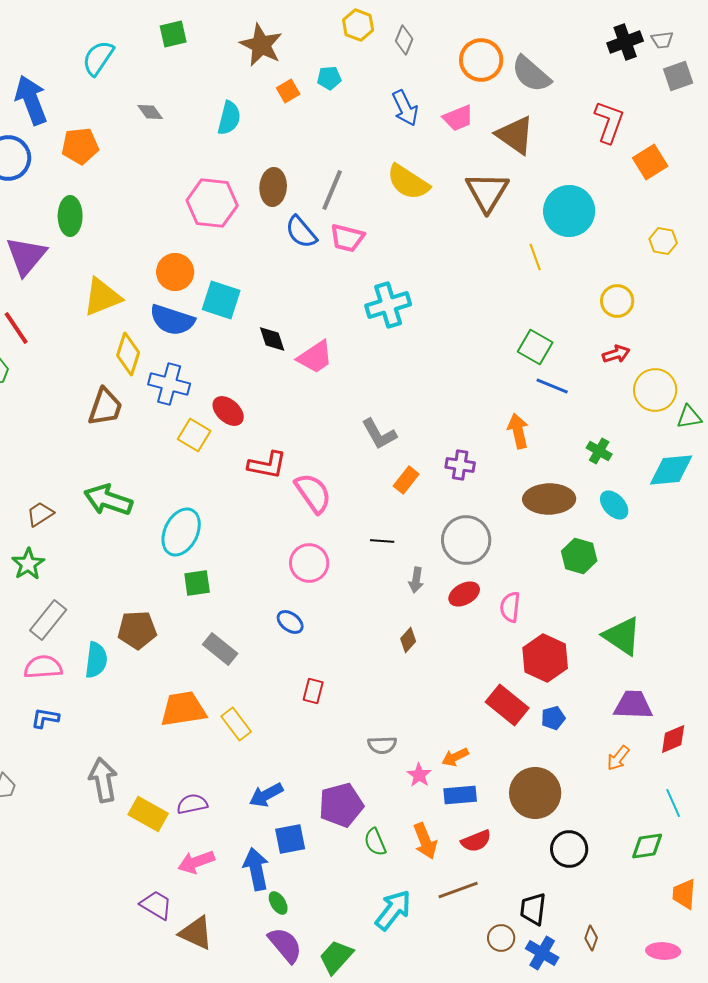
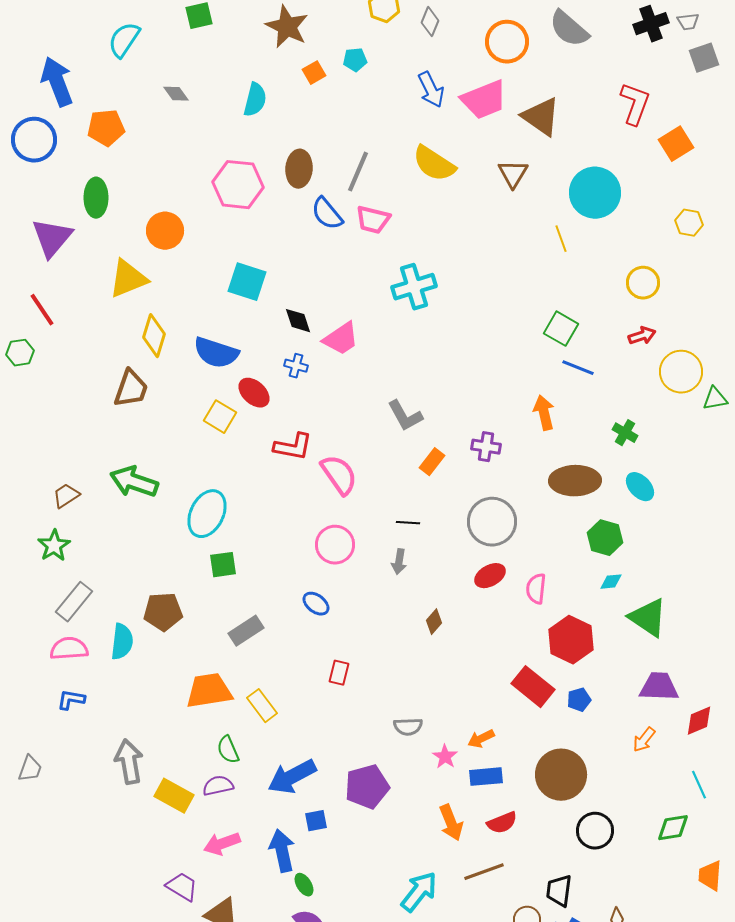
gray semicircle: (531, 74) -> (569, 29), moved
pink trapezoid: (458, 118) -> (484, 100), size x1.5
brown triangle: (487, 192) -> (513, 174), size x0.7
orange circle: (175, 272) -> (165, 231), moved
blue semicircle: (172, 320) -> (216, 353), moved
blue cross: (169, 384) -> (296, 366), moved, size x0.6
cyan diamond: (671, 470) -> (611, 582), moved, size x0.5
gray arrow: (416, 580) -> (399, 562), moved
gray rectangle: (220, 649) -> (246, 631), turned -72
blue arrow: (266, 795) -> (292, 777), size x1.4
blue square: (290, 839) -> (316, 821), size x0.7
green semicircle: (375, 842) -> (228, 750), moved

